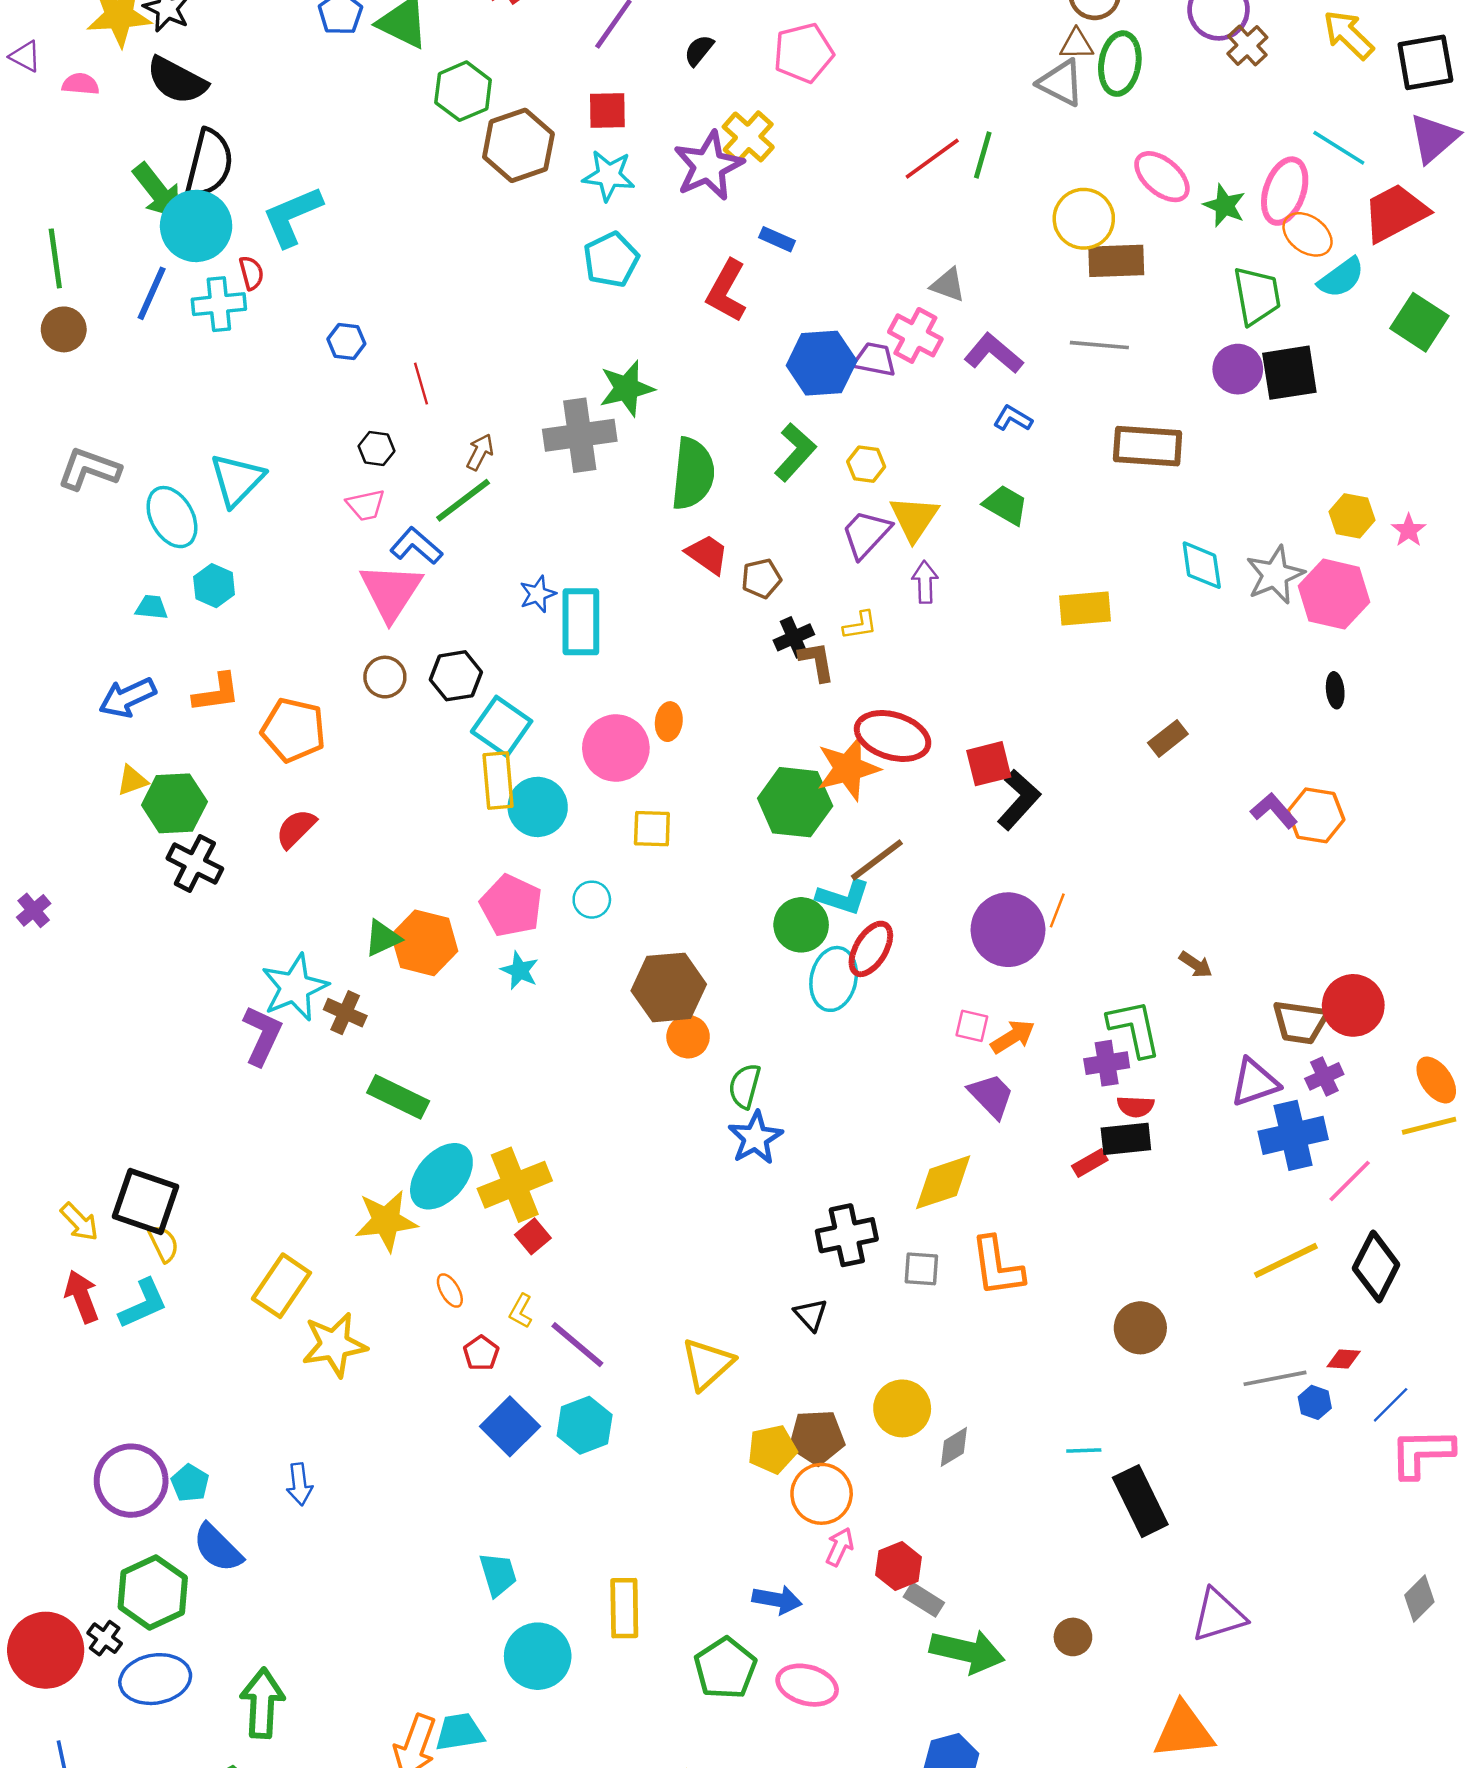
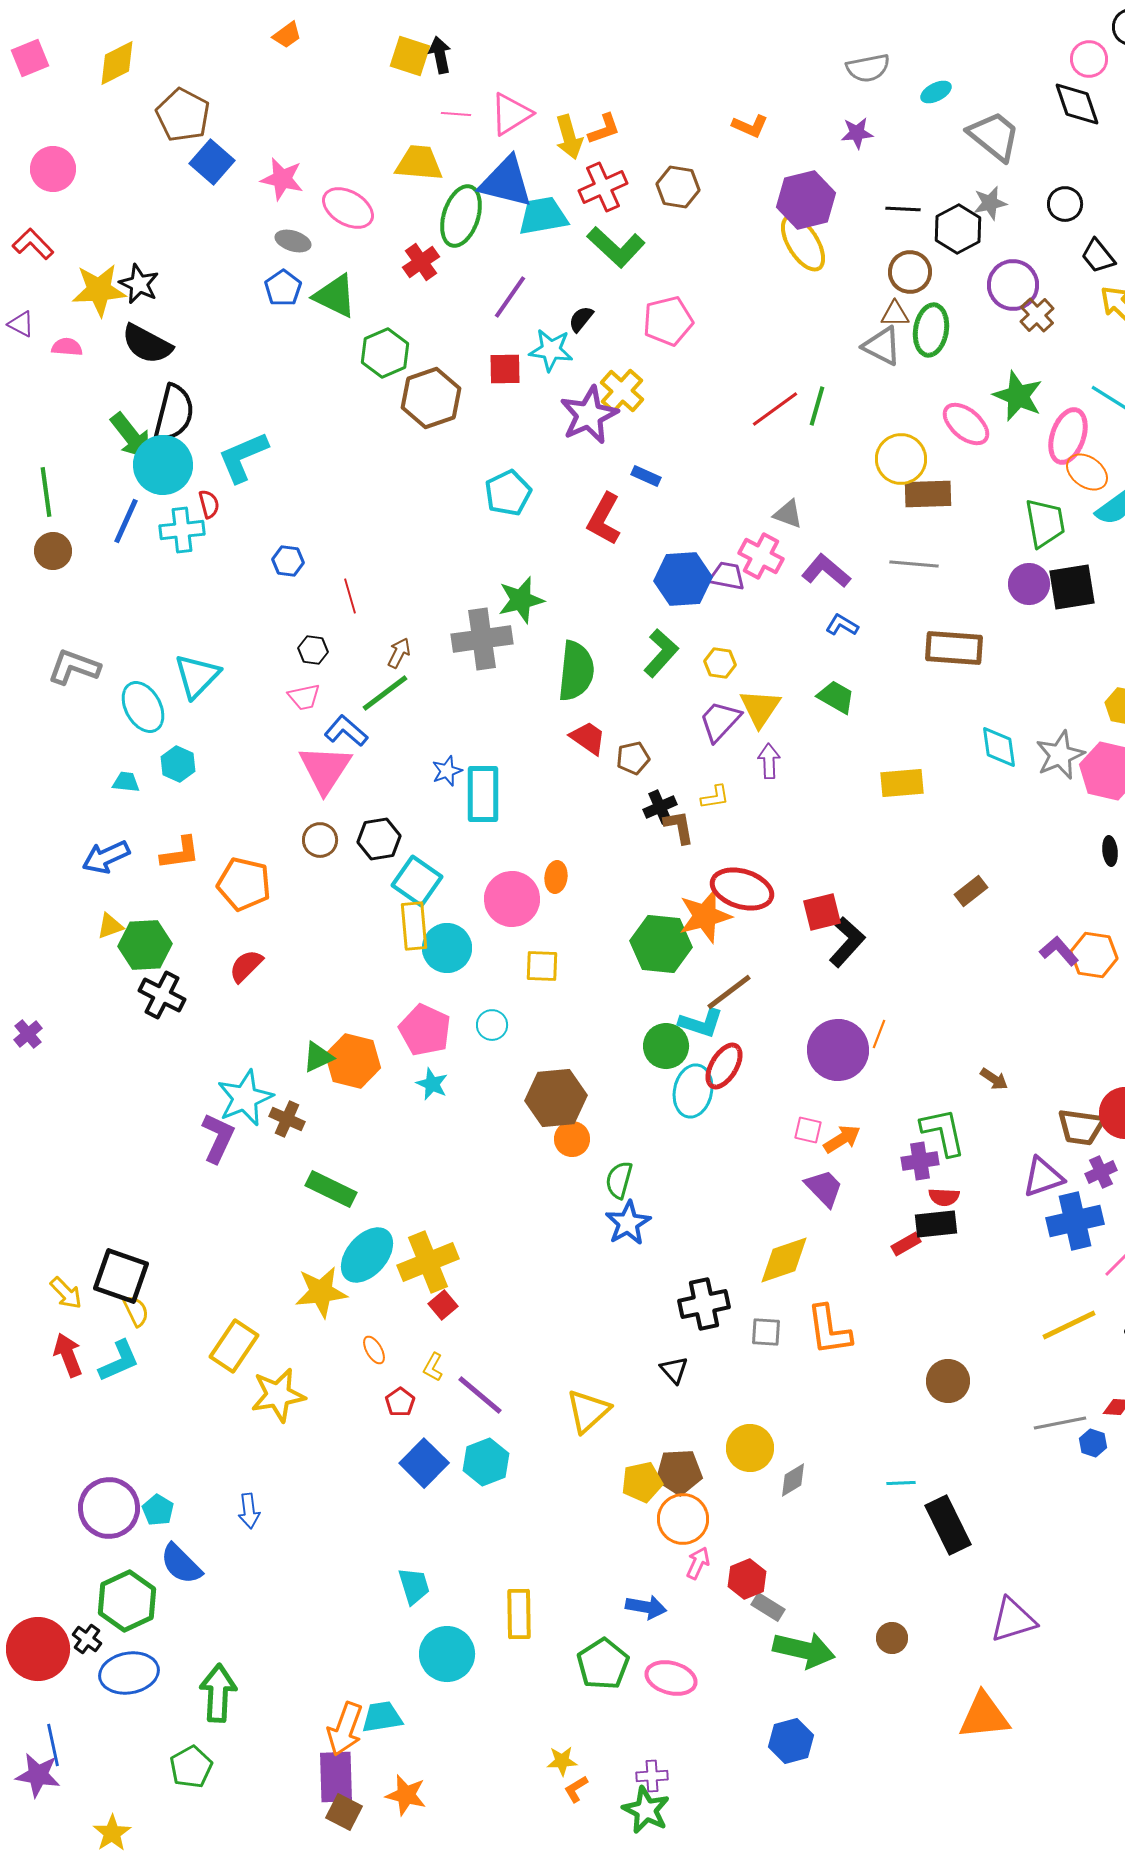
cyan star: (609, 175) -> (551, 350), moved
green star: (1225, 206) -> (1018, 396), moved, size x1.4

